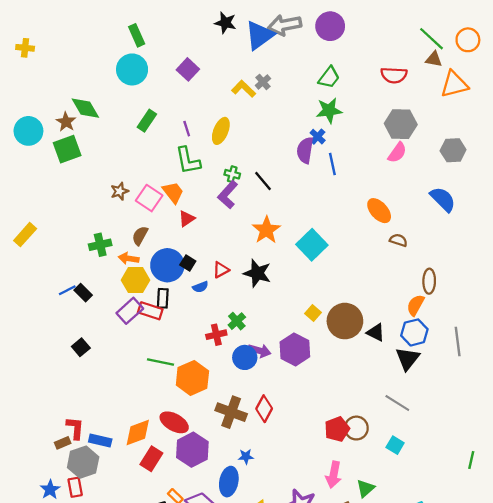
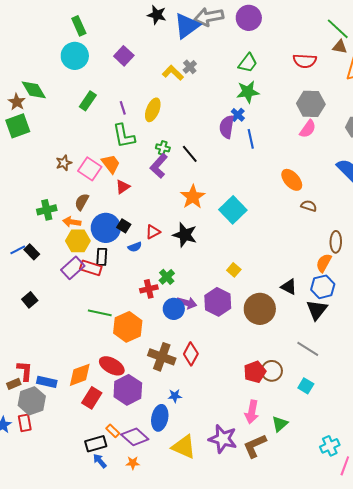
brown circle: (345, 321) -> (260, 309), moved

